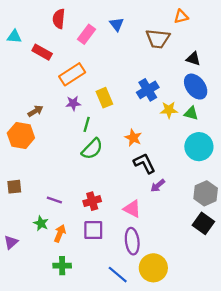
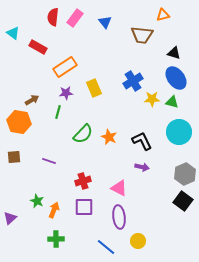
pink rectangle: (87, 34) -> (75, 18), moved
cyan triangle: (14, 37) -> (13, 33), turned 32
green line: (87, 124) -> (58, 112), moved
orange star: (133, 138) -> (109, 137), moved
black L-shape: (144, 163) -> (142, 141), moved
purple arrow: (158, 186) -> (142, 167), turned -128
brown square: (14, 187) -> (14, 157), moved
purple line: (54, 200) -> (49, 161), moved
yellow circle: (153, 268) -> (138, 241), size x0.6

